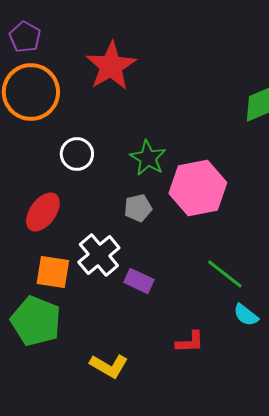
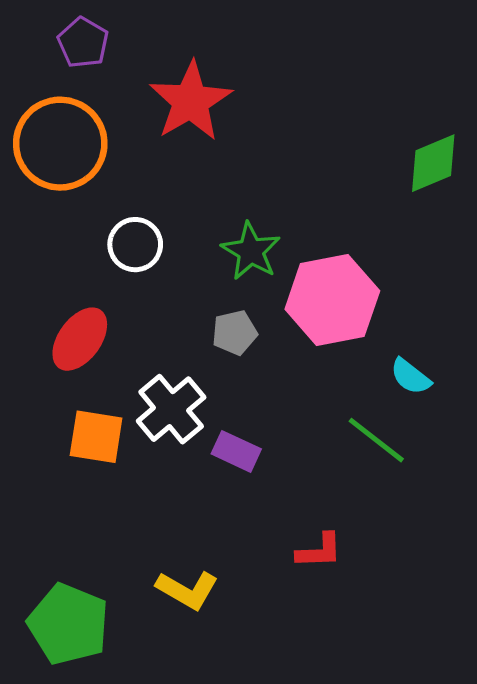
purple pentagon: (25, 37) -> (83, 43), moved
cyan semicircle: (246, 315) -> (410, 377), moved
green pentagon: (36, 321) -> (68, 624), moved

